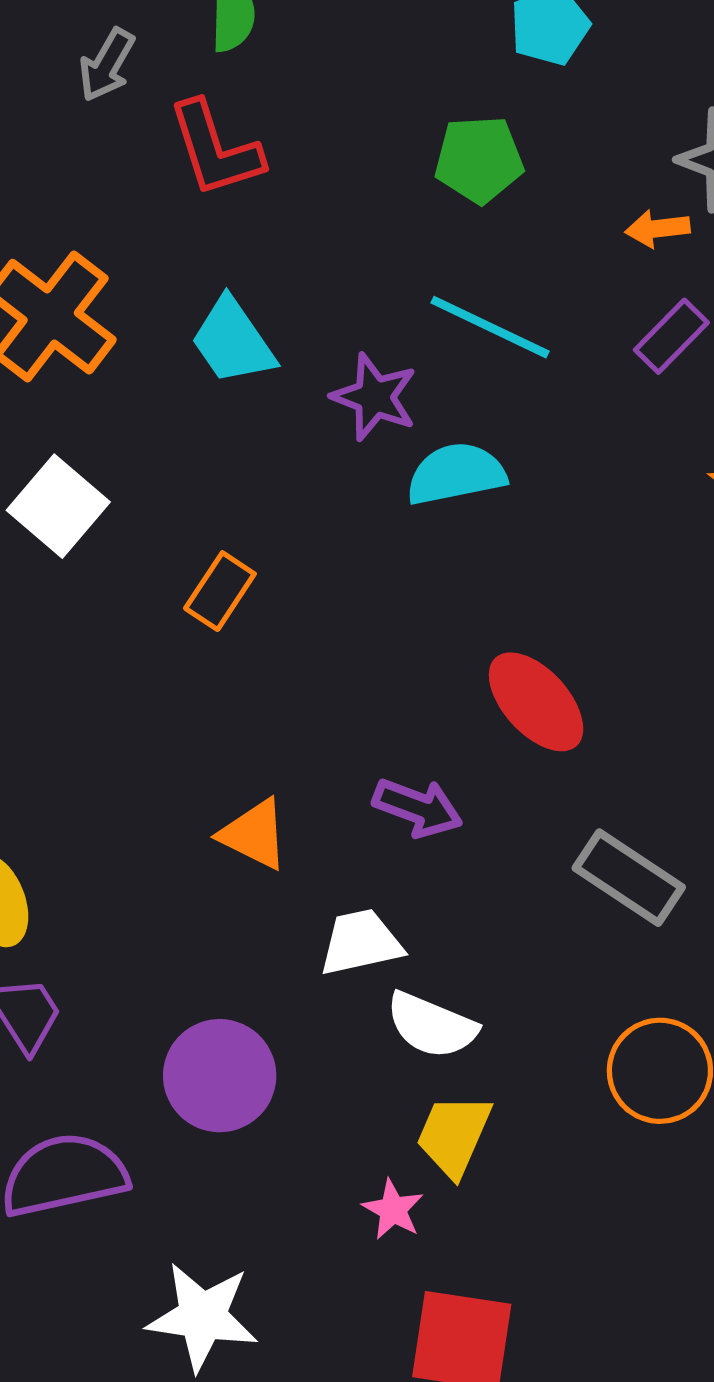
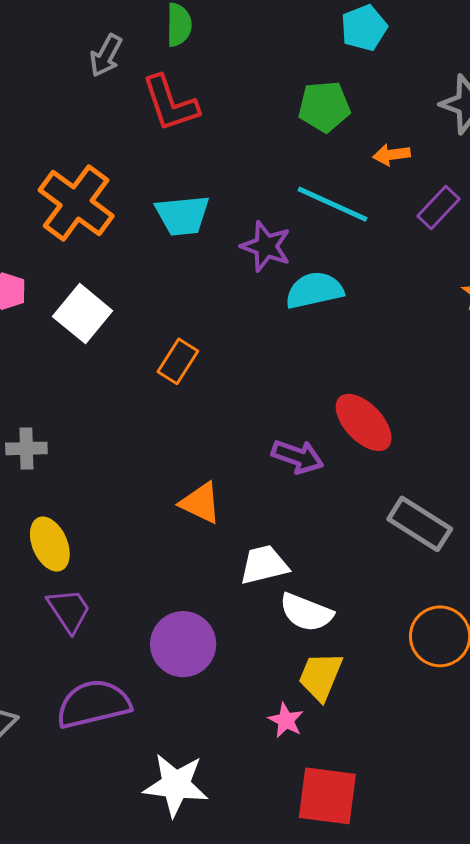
orange arrow: (657, 229) -> (392, 155), moved
cyan trapezoid: (233, 341) -> (183, 215), turned -60
purple arrow: (418, 808) -> (297, 457), moved

